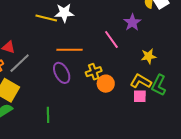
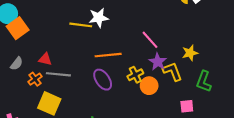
purple star: (132, 22) -> (158, 62), moved
gray line: (20, 63) -> (58, 74), turned 55
yellow L-shape: (141, 81) -> (172, 72), moved, turned 45
pink square: (140, 96) -> (187, 106), moved

